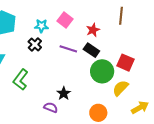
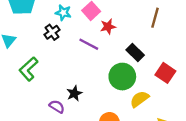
red star: (93, 30) -> (108, 27), moved
black rectangle: (91, 50) -> (135, 52), moved
red square: (125, 63) -> (165, 73), moved

